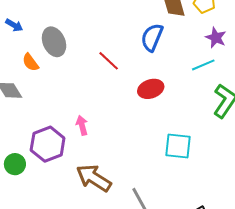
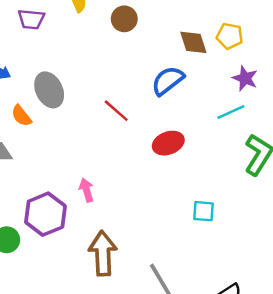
blue semicircle: (152, 37) -> (168, 81), turned 32
cyan square: (178, 146) -> (204, 211), size x0.7
brown arrow: (94, 178) -> (103, 253), turned 57

